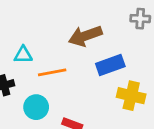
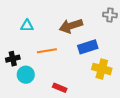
cyan triangle: (23, 55) -> (27, 26), moved
cyan circle: (36, 107) -> (26, 75), moved

